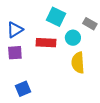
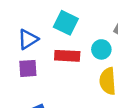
cyan square: (56, 17) -> (66, 23), moved

